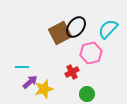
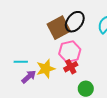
pink hexagon: (91, 53) -> (70, 52), moved
yellow star: (44, 89) -> (46, 69), moved

